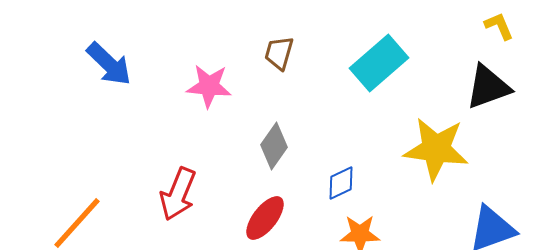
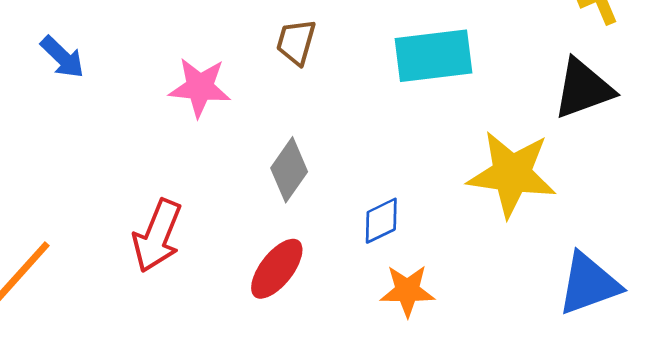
cyan rectangle: (379, 63) -> (433, 56), turned 34
blue arrow: (109, 64) -> (62, 57), size x0.7

